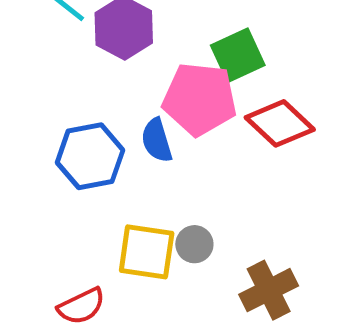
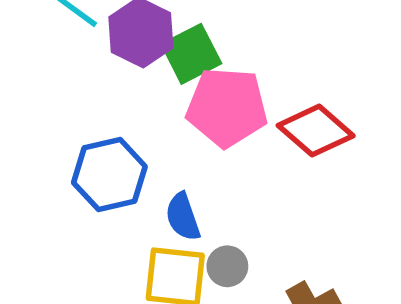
green square: (238, 55) -> (191, 54), moved
blue semicircle: (157, 140) -> (183, 217), moved

